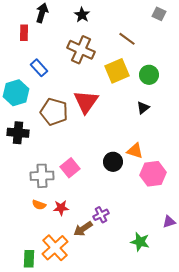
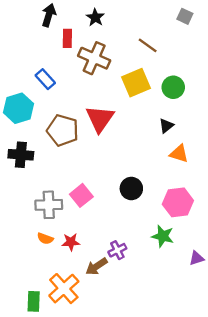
red rectangle: (24, 33) -> (67, 38), moved
orange triangle: (135, 151) -> (179, 154), moved
green star: (140, 242) -> (163, 236), moved

